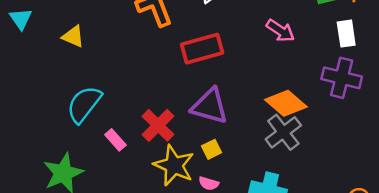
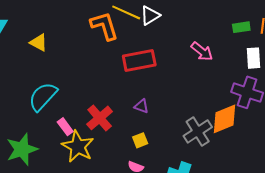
orange diamond: (286, 103) -> (224, 119), moved, turned -68
purple triangle: (210, 106) -> (141, 106), size x0.5
yellow star: (174, 165) -> (78, 146), moved

